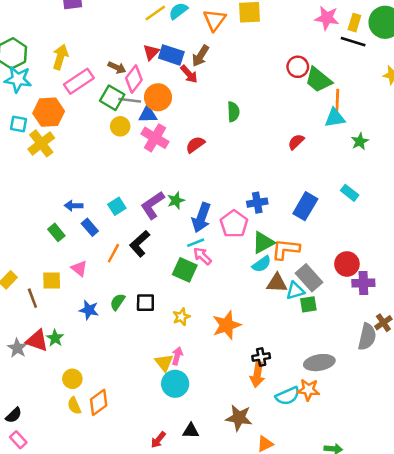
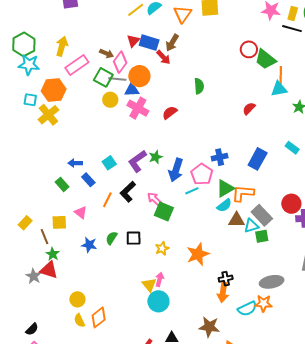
cyan line: (196, 243) -> (192, 191), moved
pink arrow: (202, 256) -> (154, 199), moved
green star: (55, 338) -> (53, 254), moved

